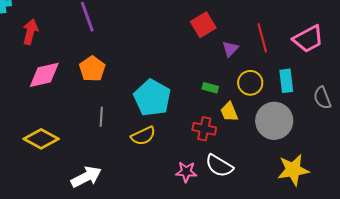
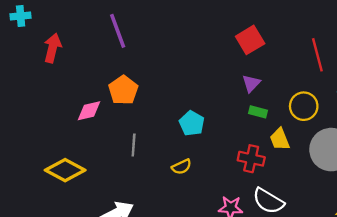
purple triangle: (230, 49) -> (251, 83), moved
pink diamond: (44, 75) -> (89, 111), moved, size x0.7
cyan pentagon: (152, 98) -> (192, 123), size x0.6
yellow semicircle: (143, 136) -> (182, 167), size x0.7

